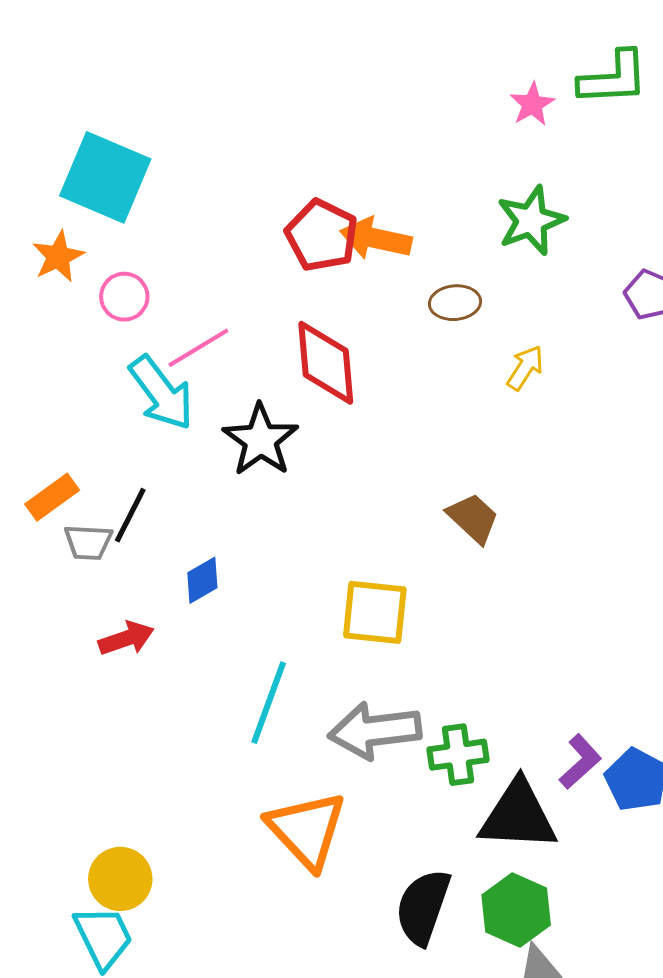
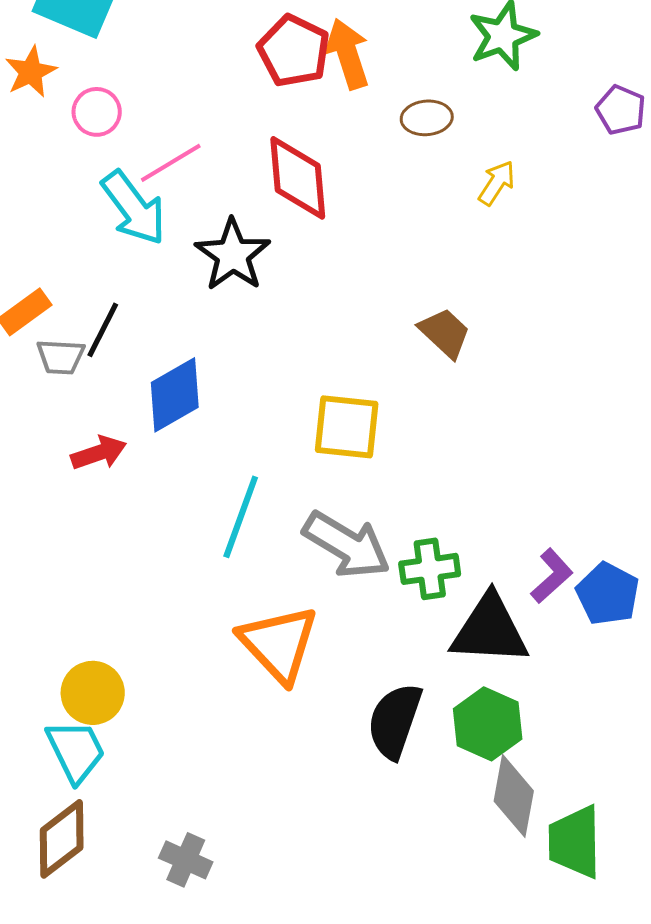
orange arrow: (376, 239) -> (348, 54), turned 60
blue diamond: (202, 580) -> (175, 395), size x1.6
gray arrow: (375, 731) -> (347, 545), turned -142

